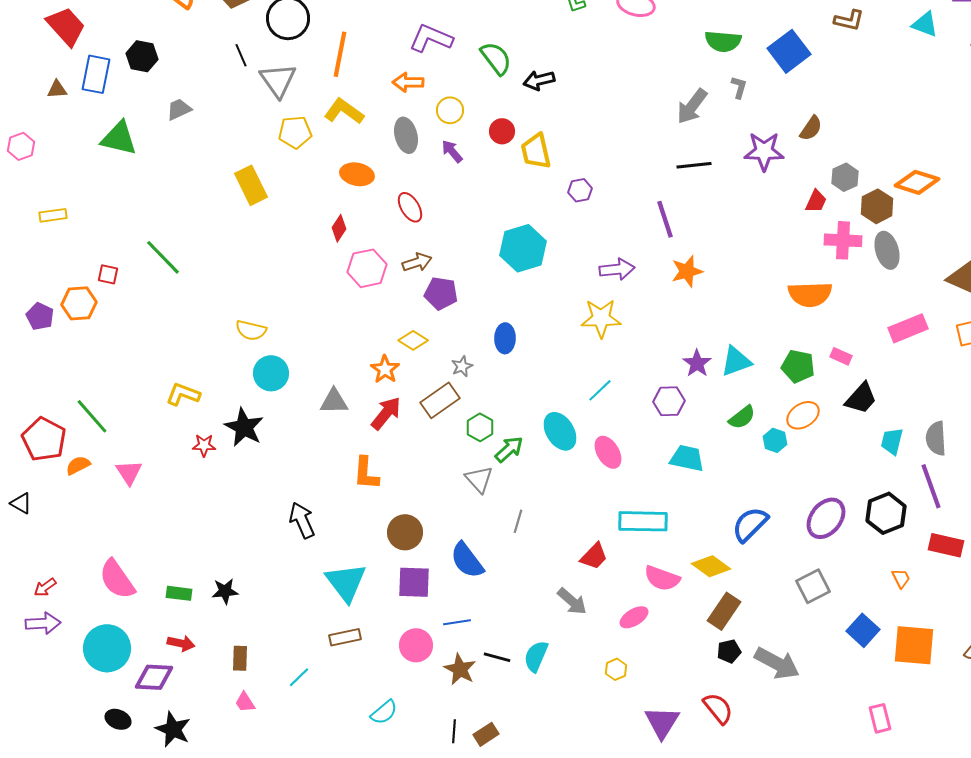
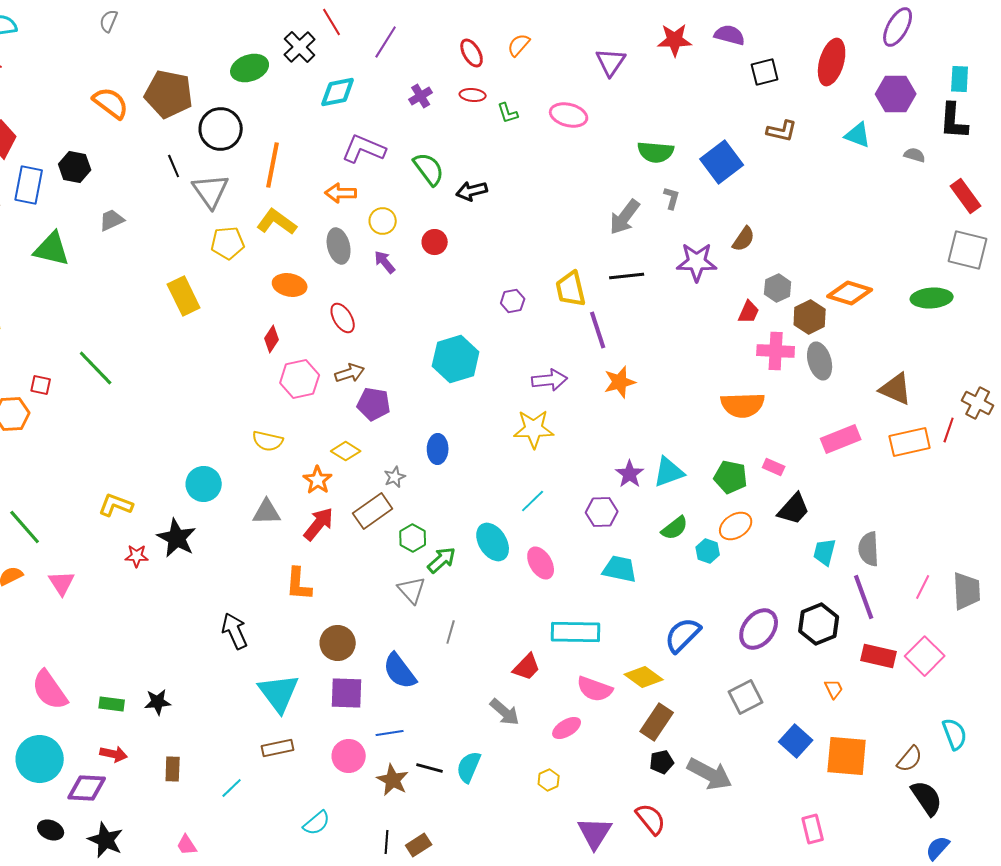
yellow trapezoid: (536, 151) -> (571, 289), moved
yellow semicircle: (251, 330) -> (268, 441), moved
pink trapezoid: (245, 702) -> (187, 845), moved

